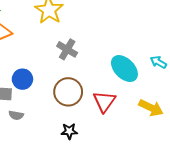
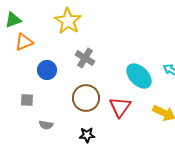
blue circle: (22, 79) -> (47, 70), moved
gray semicircle: (16, 115) -> (46, 125), moved

